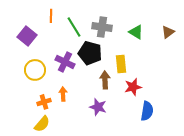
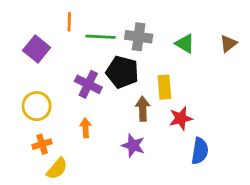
green line: (74, 27) -> (101, 37), turned -55
yellow circle: (35, 70) -> (37, 106), moved
orange cross: (44, 102) -> (42, 144), moved

